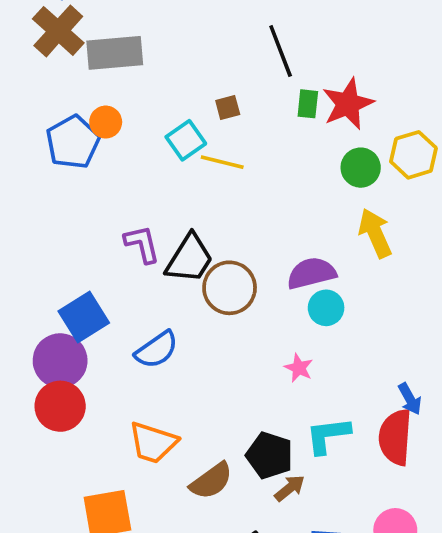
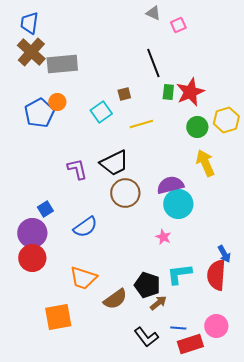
yellow line: (222, 162) -> (141, 124), moved, turned -30
black trapezoid: (189, 259) -> (114, 163), moved, turned 32
cyan circle: (326, 308) -> (178, 204), size x1.5
blue square: (84, 317) -> (45, 209), size x0.6

